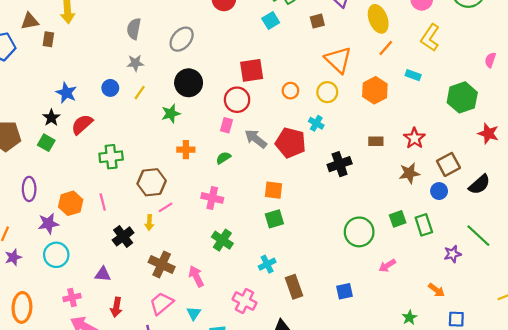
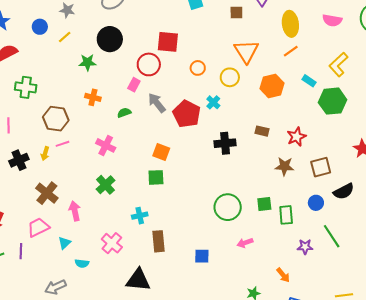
yellow L-shape: (430, 38) -> (338, 65), moved
green hexagon: (462, 97) -> (333, 101), moved
blue circle: (439, 191) -> (316, 203), moved

